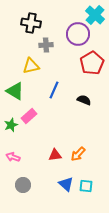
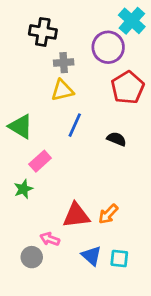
yellow triangle: (31, 66) -> (62, 90), moved
green star: (11, 125) -> (23, 189), moved
red triangle: (55, 155) -> (76, 215), size x1.5
pink arrow: (13, 157) -> (50, 239), moved

